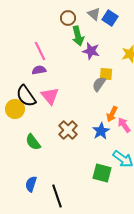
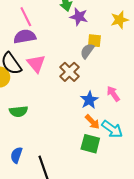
purple semicircle: (39, 70) -> (25, 36), size x1.5
orange arrow: (112, 114) -> (92, 122), moved, turned -70
brown cross: (68, 130) -> (69, 72), moved
green semicircle: (33, 142) -> (18, 111), turned -60

